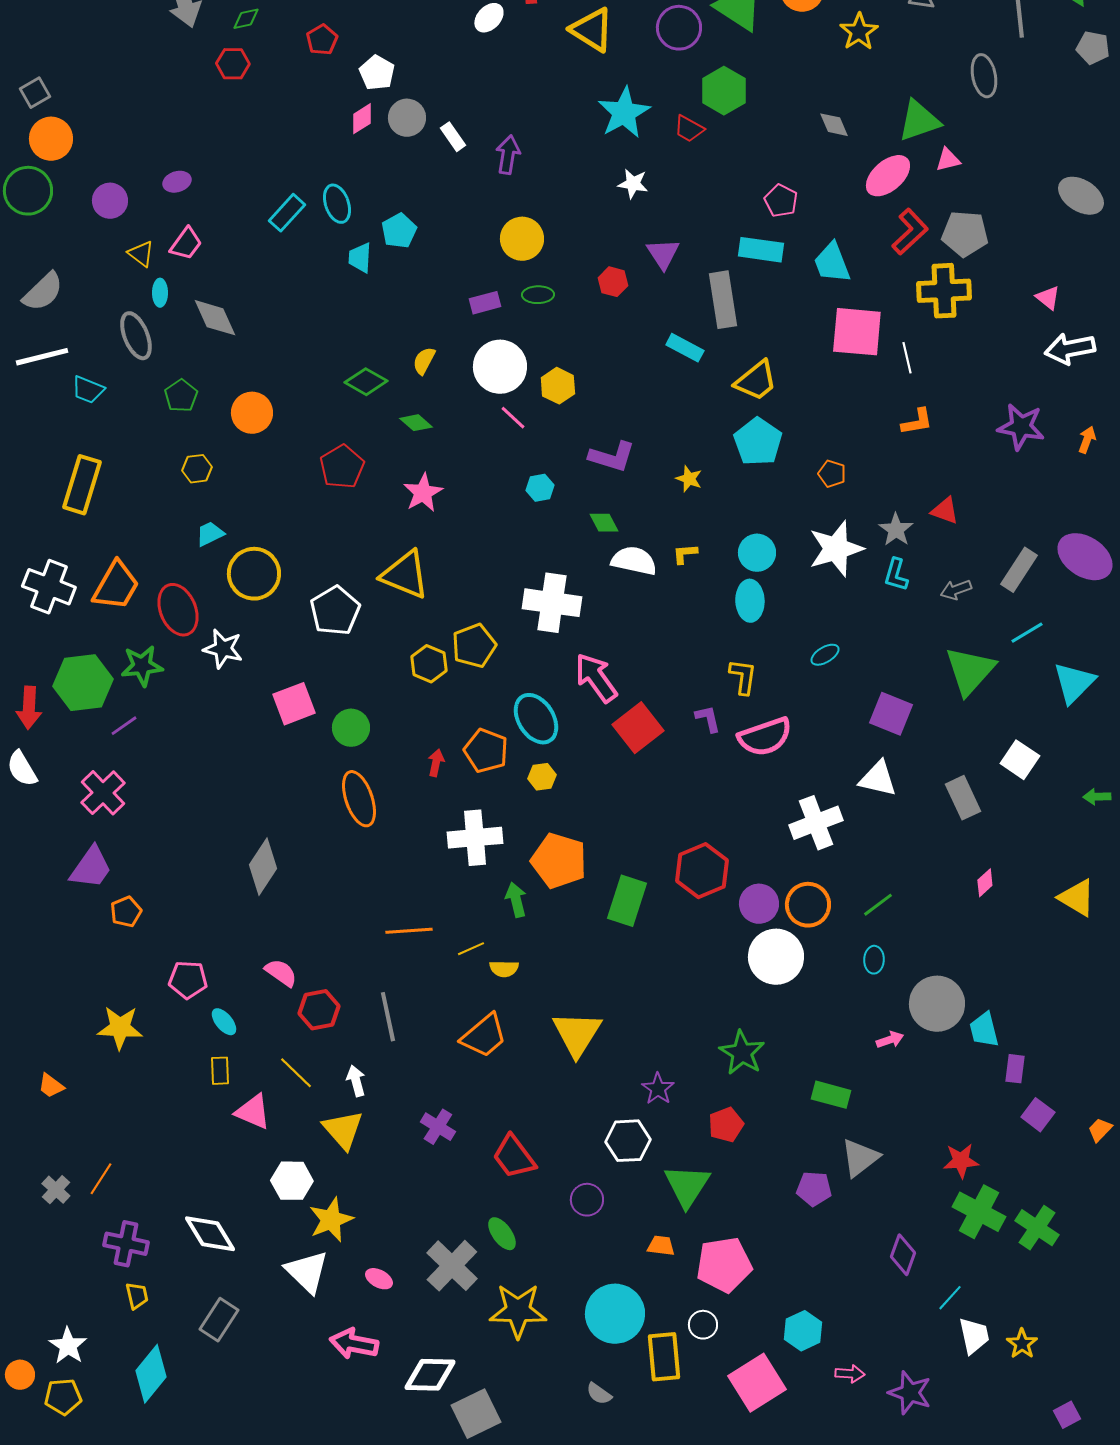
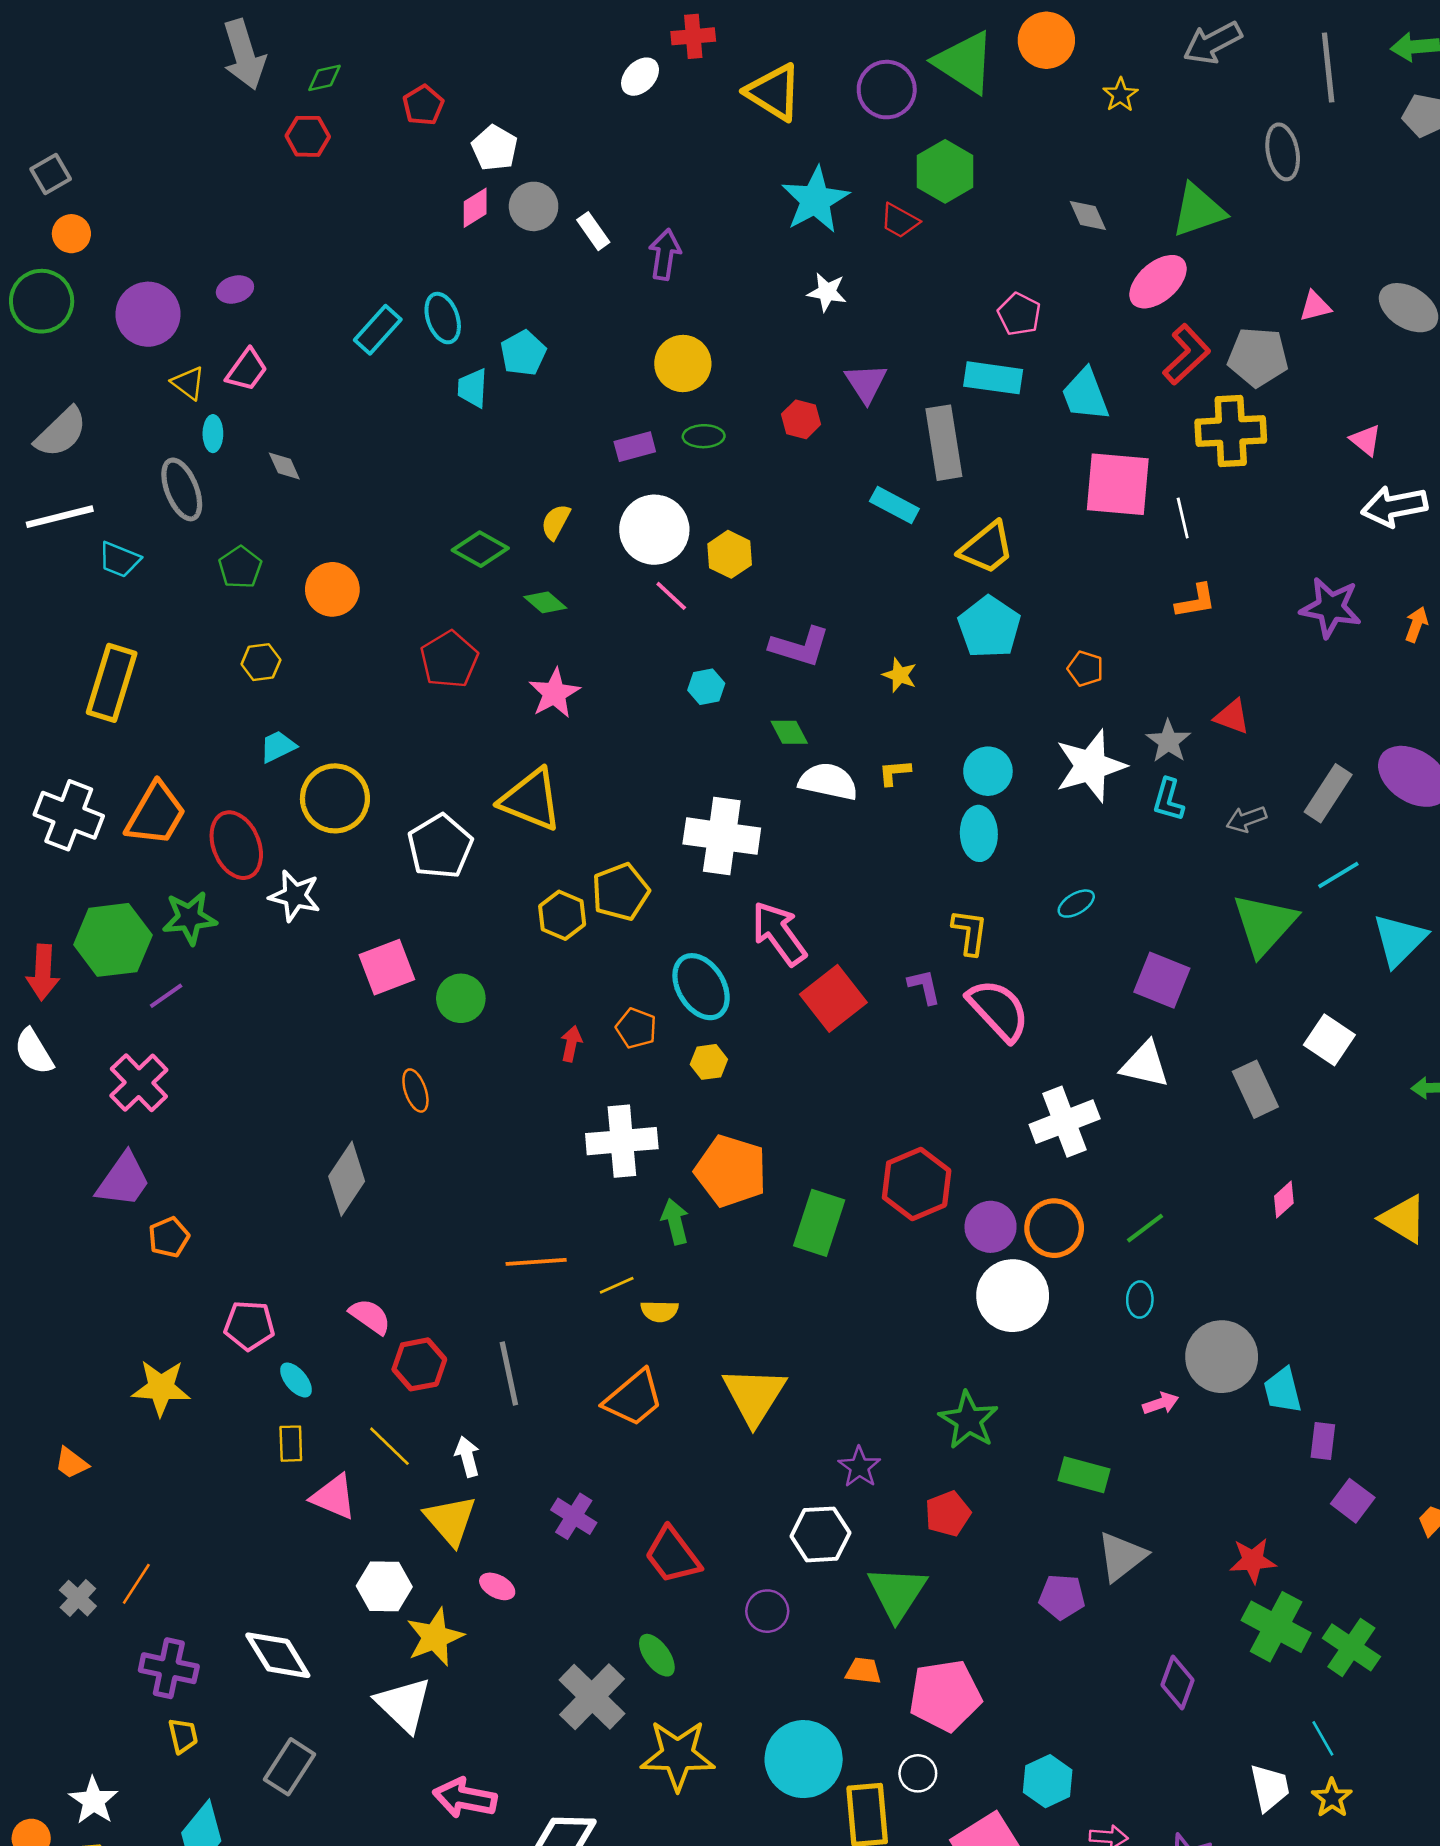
yellow star: (859, 32) -> (1120, 95), size x0.7
orange circle: (51, 139) -> (71, 234), size x0.7
pink triangle: (948, 160) -> (1315, 306), moved
purple circle: (110, 201) -> (148, 314), size x1.4
gray diamond: (215, 318) -> (284, 466), size x0.6
pink semicircle: (765, 737) -> (998, 1010), turned -114
orange pentagon: (486, 751) -> (636, 1028), size x0.7
orange ellipse: (359, 799) -> (415, 1090), moved, size x0.6
pink ellipse: (379, 1279) -> (497, 1586), moved
cyan line: (950, 1298) -> (1323, 1738), moved, turned -72

